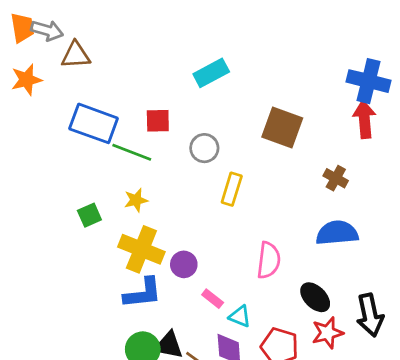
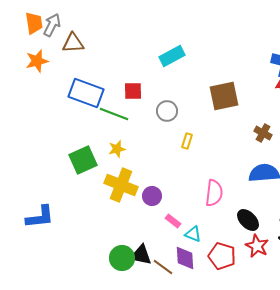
gray arrow: (47, 30) -> (52, 25), turned -80
brown square: (282, 128) -> (224, 96), turned -32
yellow rectangle: (232, 189) -> (187, 141), size x0.7
green square: (89, 215) -> (83, 160), size x1.6
blue L-shape: (143, 293) -> (40, 217), moved
red star: (327, 333) -> (257, 246), turned -30

